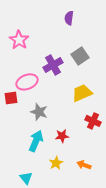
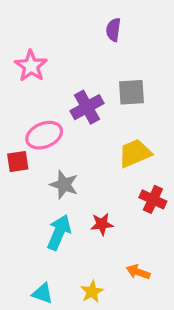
gray square: (80, 56) -> (131, 92), turned 30
yellow star: (56, 163) -> (92, 292), moved
cyan triangle: (26, 178) -> (43, 293), turned -32

